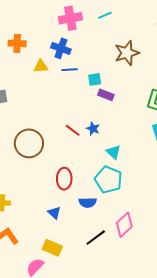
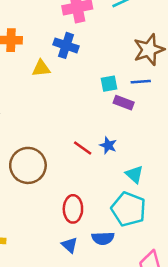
blue line: (70, 70) -> (141, 82), moved
blue triangle: (54, 213) -> (69, 245), moved

